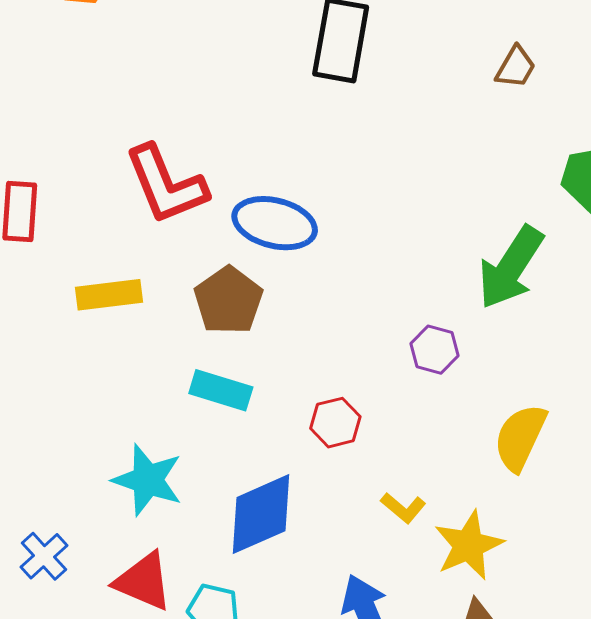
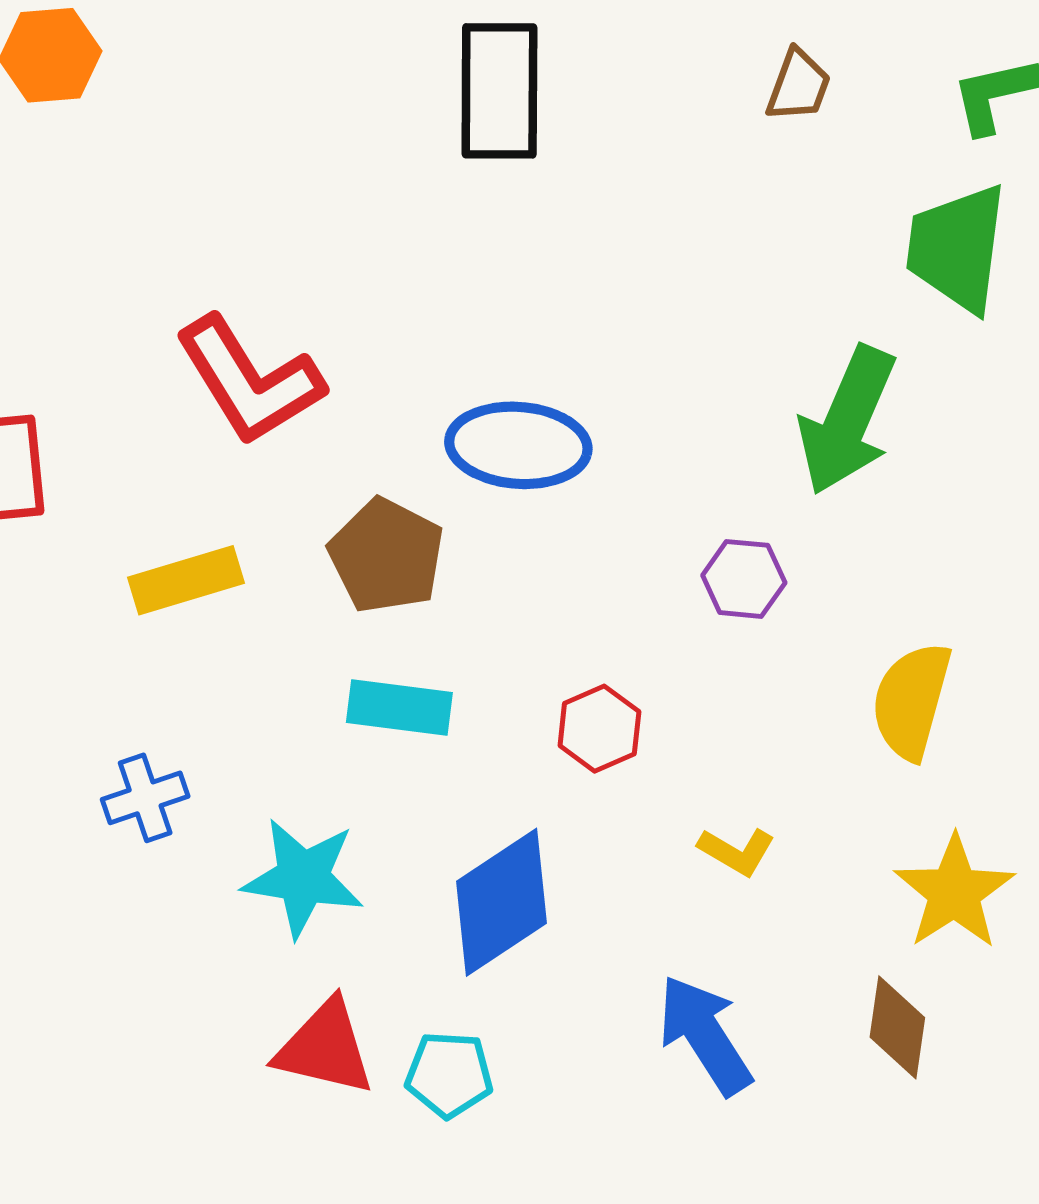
blue ellipse: (275, 223) -> (518, 445), moved
yellow star: (469, 545) -> (954, 892), moved
blue cross: (44, 556) -> (145, 798), moved, turned 33

